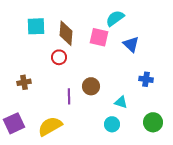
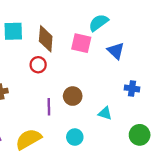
cyan circle: (112, 124) -> (75, 137), moved

